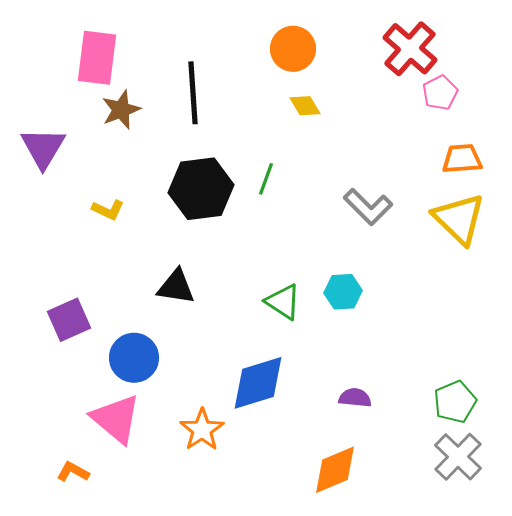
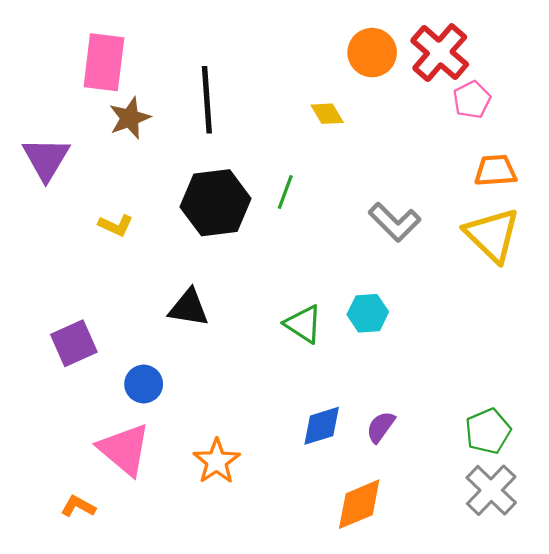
orange circle: (293, 49) -> (372, 53), moved
blue circle: (134, 358) -> (144, 384), size x0.7
blue diamond: (258, 383) -> (322, 426), moved, size x0.7
purple semicircle: (355, 398) -> (381, 427), turned -60

